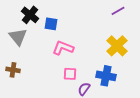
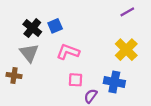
black cross: (30, 15) -> (32, 28), moved
blue square: (51, 24) -> (55, 26), turned -32
gray triangle: (18, 37) -> (29, 53), moved

